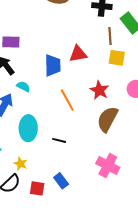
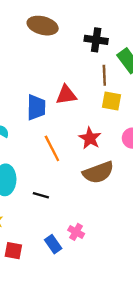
brown semicircle: (108, 119) -> (98, 172), turned -140
pink cross: (108, 165) -> (76, 232), moved, size x0.6
blue rectangle: (61, 181) -> (53, 244), moved

